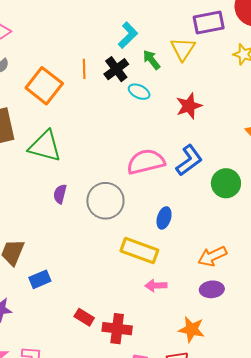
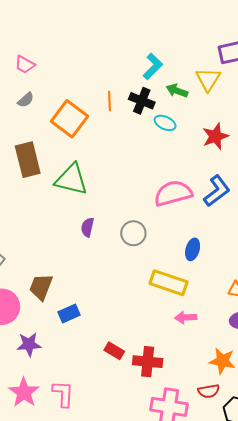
green arrow: (151, 60) -> (177, 91), turned -30
black cross: (116, 69) -> (142, 101), turned -30
gray circle: (105, 201) -> (133, 233), size x0.7

